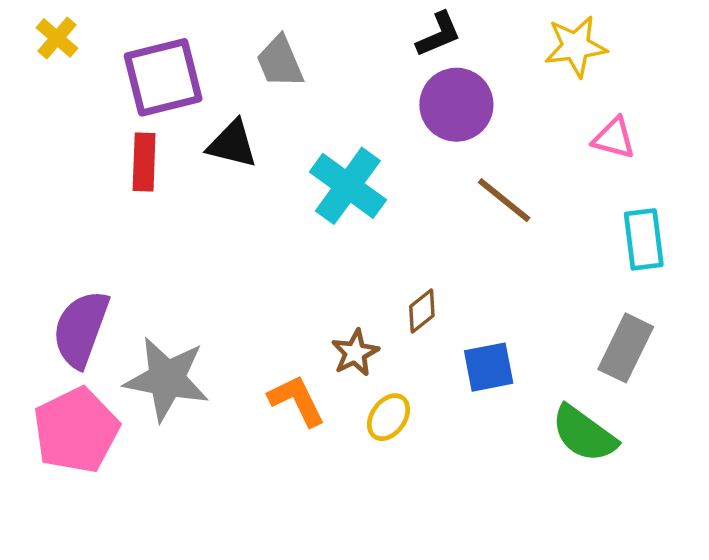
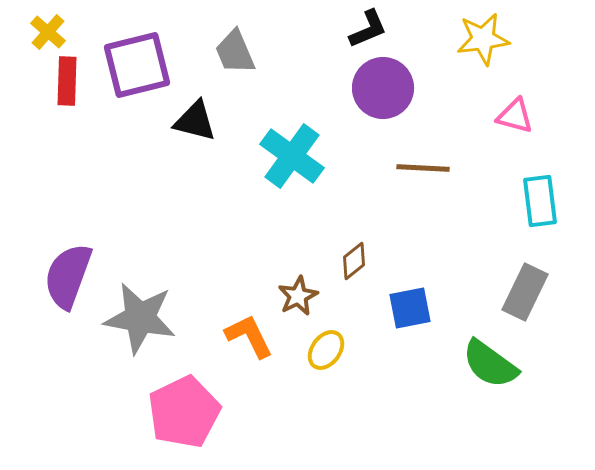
red rectangle: (144, 162) -> (67, 81), moved
brown line: (504, 200) -> (423, 168), turned -36
pink pentagon: (76, 430) -> (184, 412), moved

